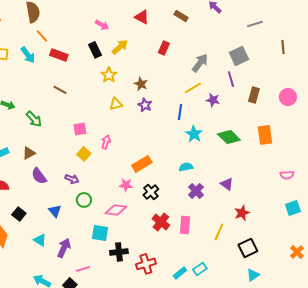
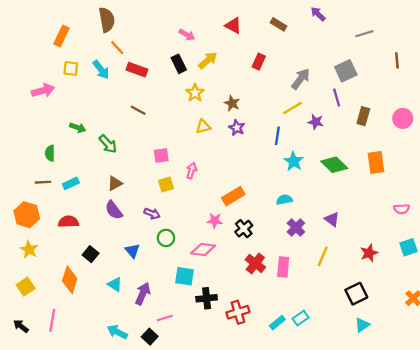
brown triangle: (29, 153) -> (115, 183), moved
yellow square: (84, 154) -> (166, 185), turned 32
red star: (242, 213) -> (369, 253), moved
yellow line: (219, 232) -> (323, 256), moved

